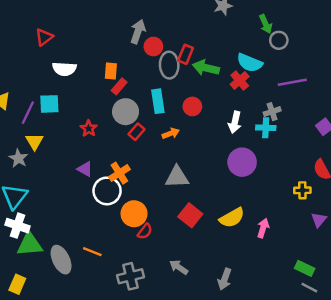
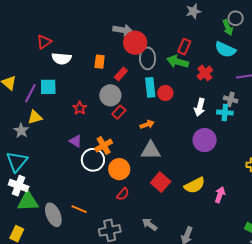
gray arrow: (138, 32) -> (123, 30), turned 78
red triangle: (44, 37) -> (44, 42), moved
gray circle: (279, 40) -> (236, 18), moved
red circle: (153, 47) -> (135, 43), size x1.5
red rectangle: (186, 54) -> (184, 47), moved
cyan semicircle: (250, 63) -> (225, 50), moved
red rectangle: (119, 86) -> (121, 74), moved
cyan rectangle: (158, 101) -> (150, 87), moved
gray cross: (272, 112) -> (231, 99), turned 32
orange arrow: (171, 133) -> (147, 124), moved
yellow triangle: (34, 141) -> (35, 117), turned 42
orange circle: (134, 214) -> (119, 169), moved

